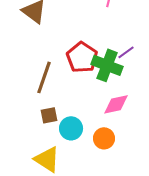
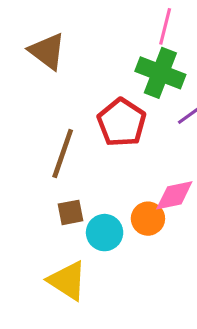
green cross: (107, 65) -> (160, 73), moved
orange circle: (104, 138) -> (148, 219), moved

